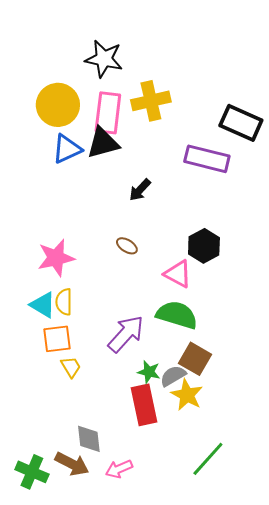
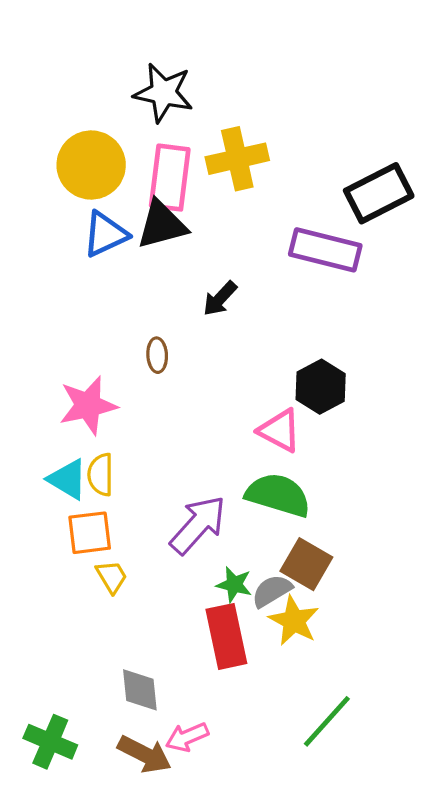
black rectangle: (241, 123) -> (379, 193), turned -51
brown ellipse: (127, 246) -> (157, 355), moved, turned 55
brown arrow: (72, 464) -> (145, 754), moved

